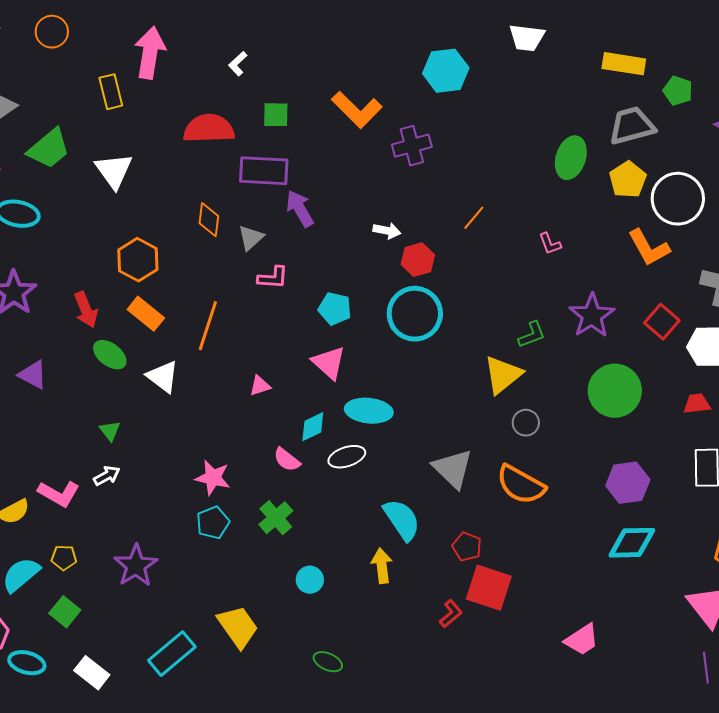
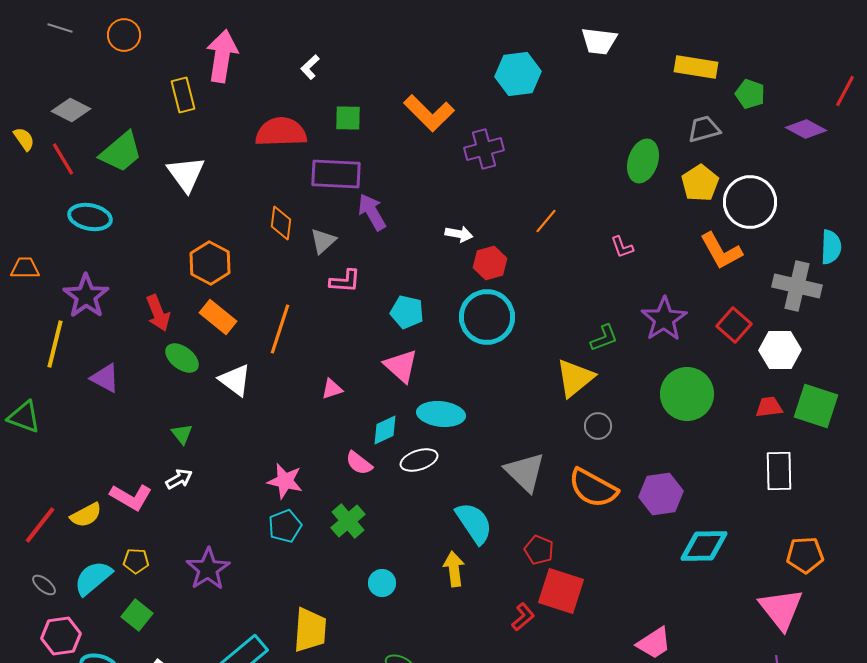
gray trapezoid: (632, 126) -> (704, 129), size x0.7
purple hexagon: (628, 483) -> (661, 494), moved
yellow trapezoid: (238, 627) -> (310, 630), turned 39

